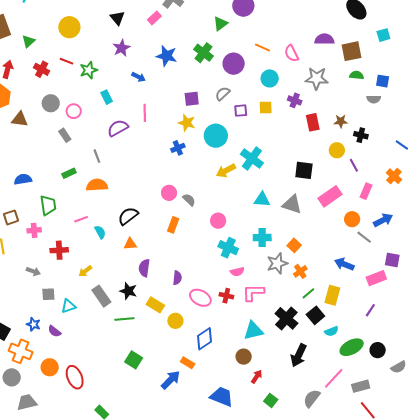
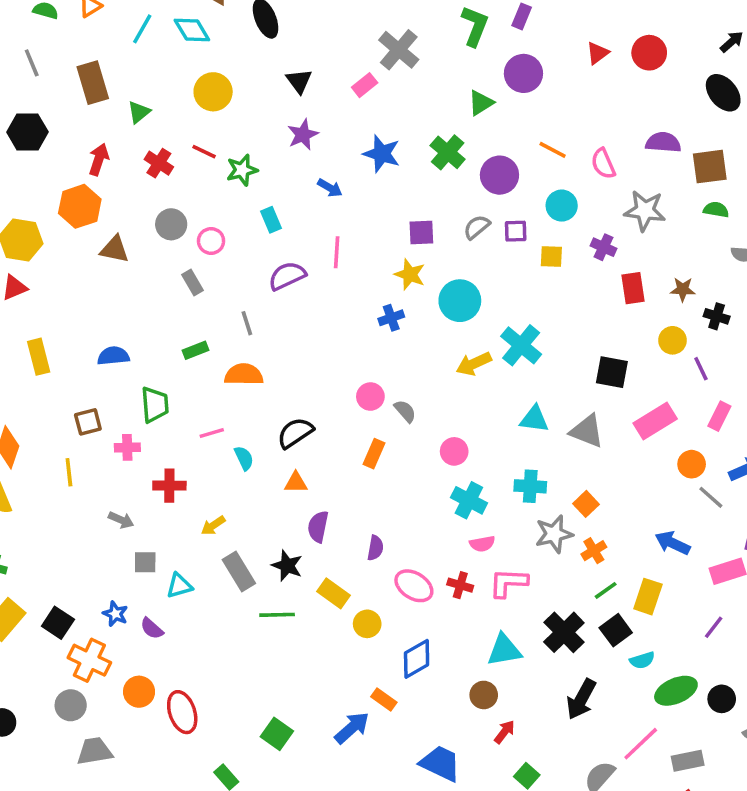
purple square: (241, 111) -> (516, 231), moved
green square: (134, 360) -> (277, 734), moved

